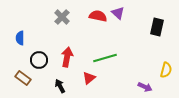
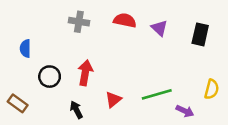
purple triangle: (118, 13) -> (159, 28), moved
gray cross: (62, 17) -> (79, 22), turned -35
green line: (105, 58) -> (157, 94), moved
brown rectangle: (23, 78) -> (18, 103), moved

